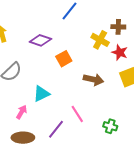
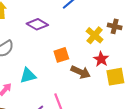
red star: (120, 52) -> (101, 59), moved
orange square: (64, 59) -> (61, 55), moved

